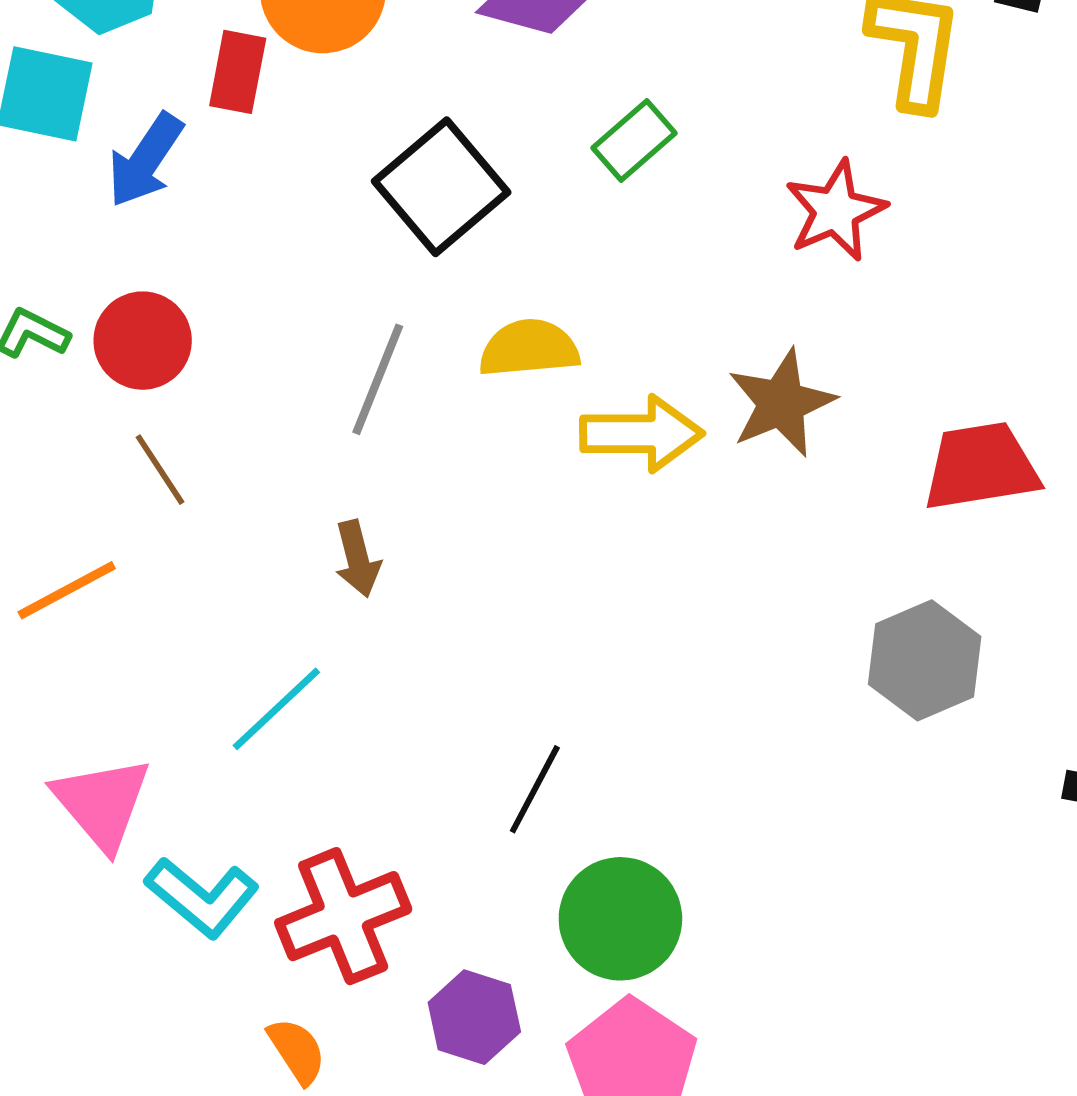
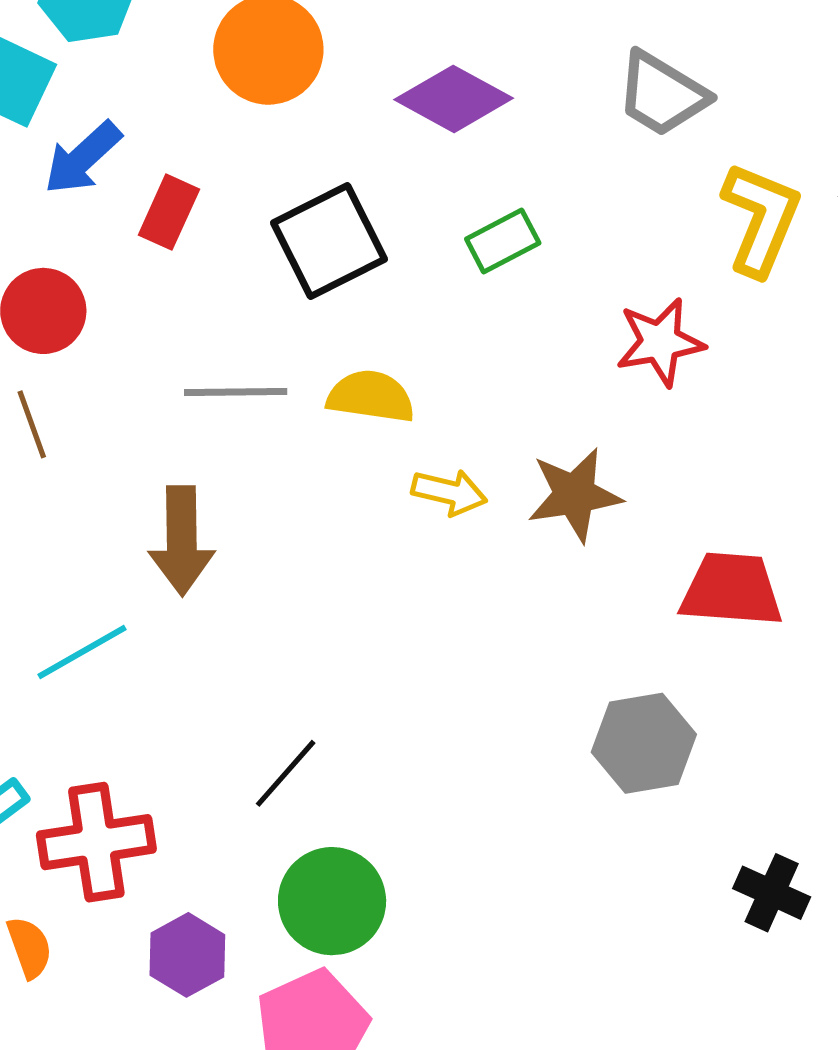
red rectangle: (238, 72) -> (169, 212), moved
gray line: (378, 379) -> (236, 392), turned 54
yellow arrow: (642, 434) -> (449, 492), size x0.7
brown arrow: (357, 559) -> (182, 541), size x1.6

